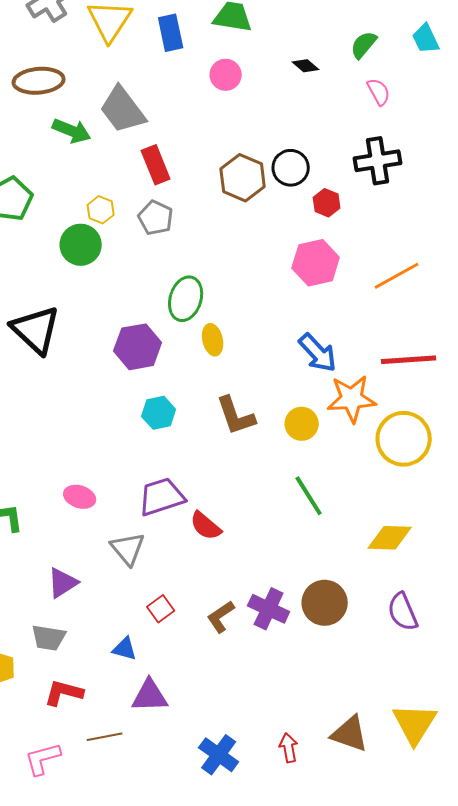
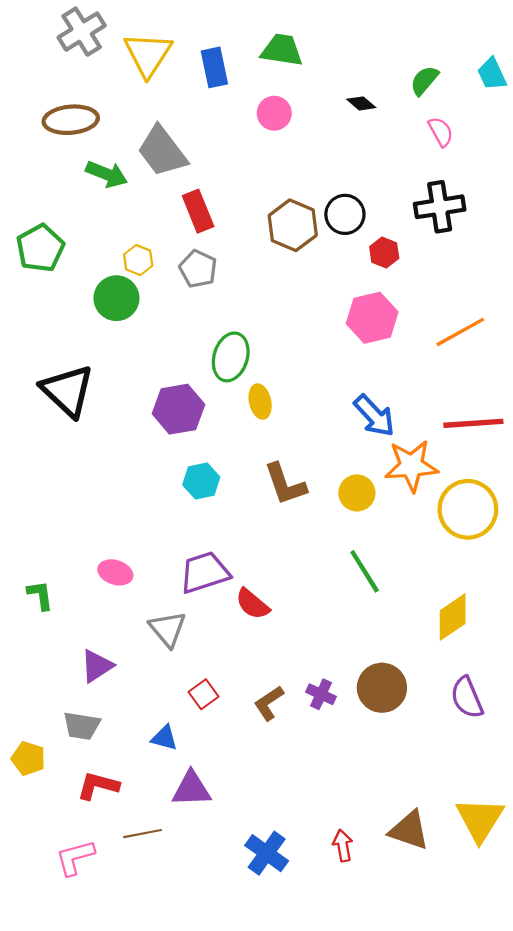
yellow diamond: (390, 538) -> (453, 617), turned -36
purple cross: (269, 609) -> (321, 694), size x0.7

